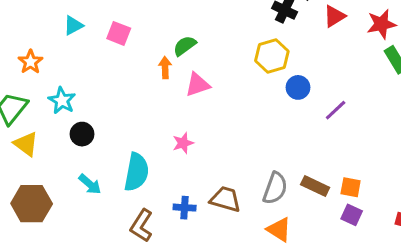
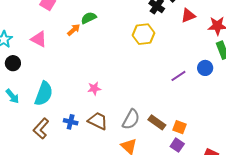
orange arrow: (165, 68) -> (74, 30), turned 40
pink triangle: (198, 85) -> (39, 39), moved, turned 36
blue circle: (298, 87) -> (205, 68), moved
pink star: (183, 143) -> (94, 89), moved

